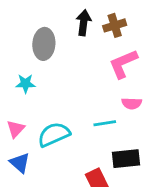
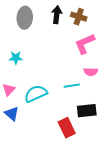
brown cross: (115, 25) -> (79, 17), turned 35
gray ellipse: (44, 44) -> (25, 18), moved

